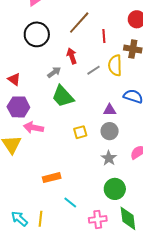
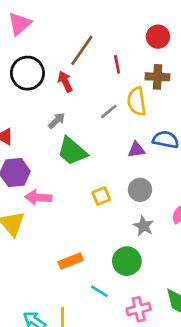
red arrow: (72, 56) -> (65, 82), moved
purple triangle: (110, 110) -> (136, 150), moved
green circle: (115, 189) -> (127, 261), moved

